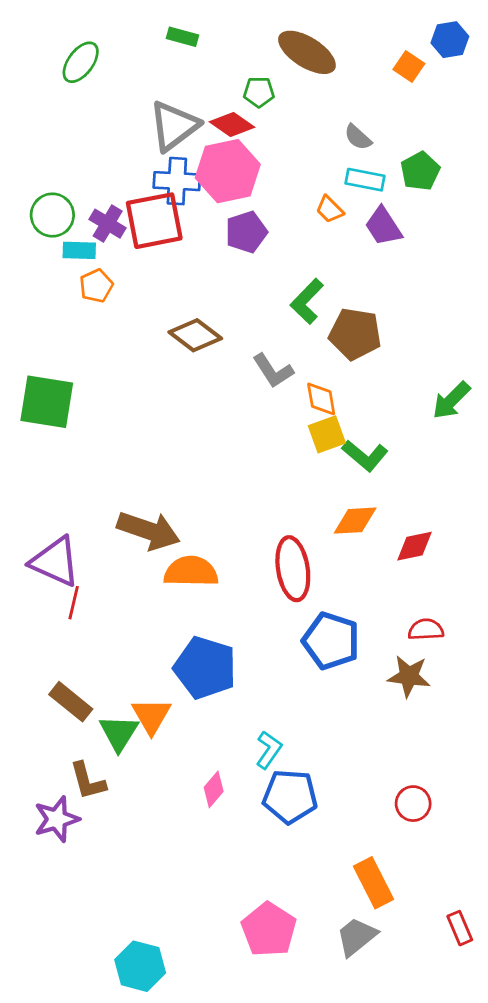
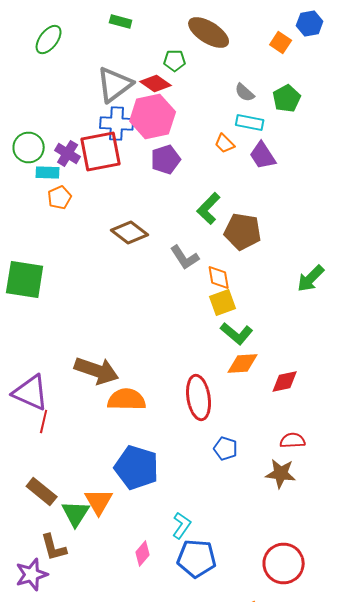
green pentagon: (420, 171) -> (287, 98), moved
green L-shape: (365, 456) -> (237, 334), moved
blue pentagon: (331, 641) -> (226, 448), size x0.6
red circle: (413, 804) -> (284, 564), size x1.6

